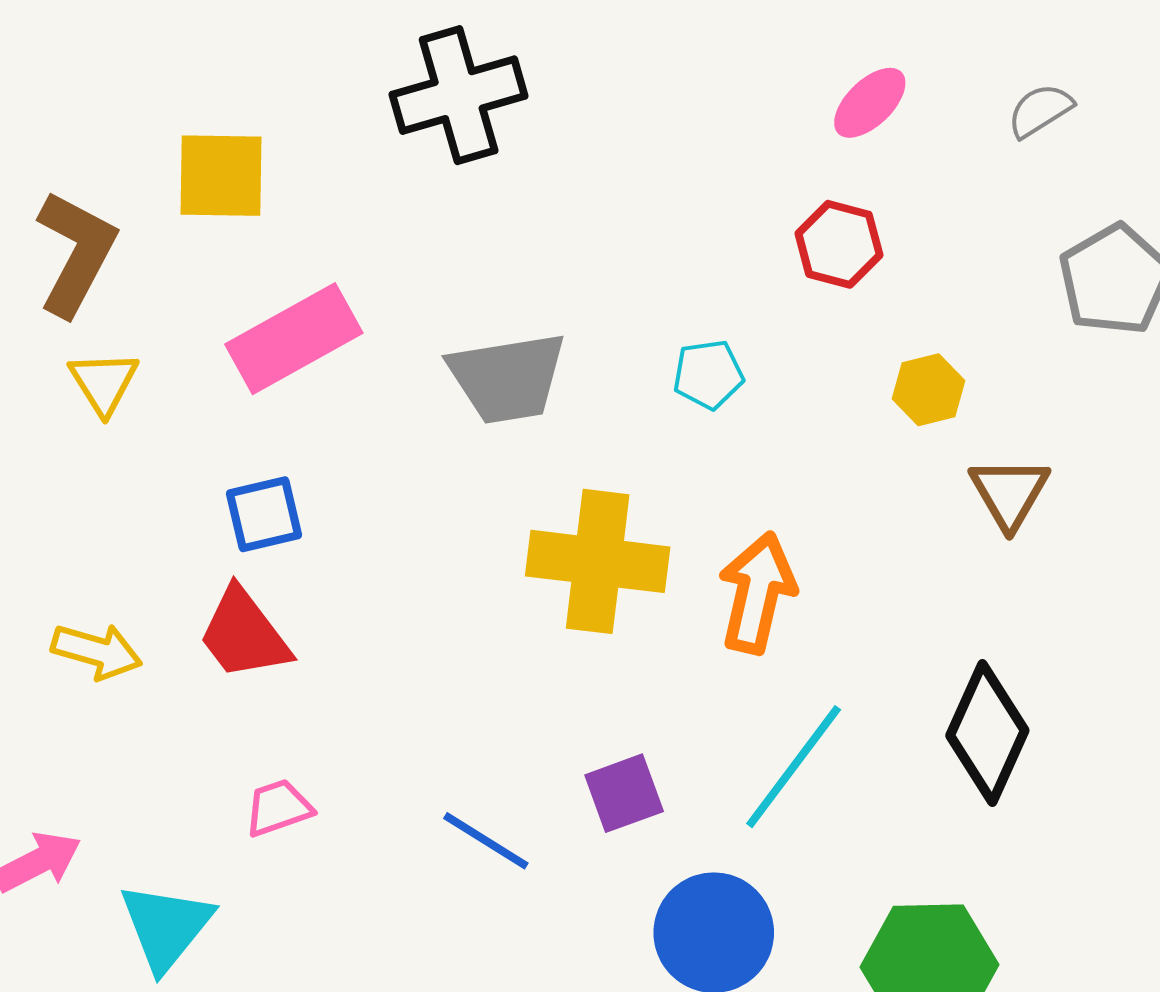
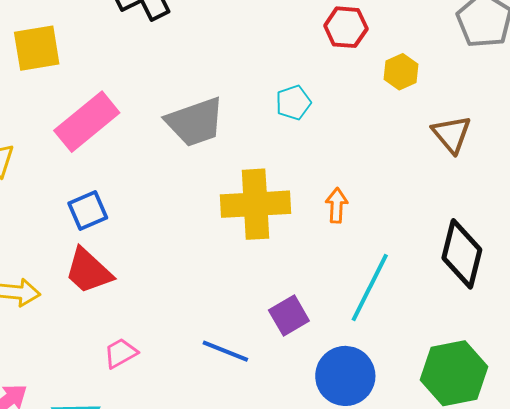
yellow hexagon: (928, 390) -> (401, 72), moved
orange arrow: (757, 593) -> (337, 205), size x0.6

